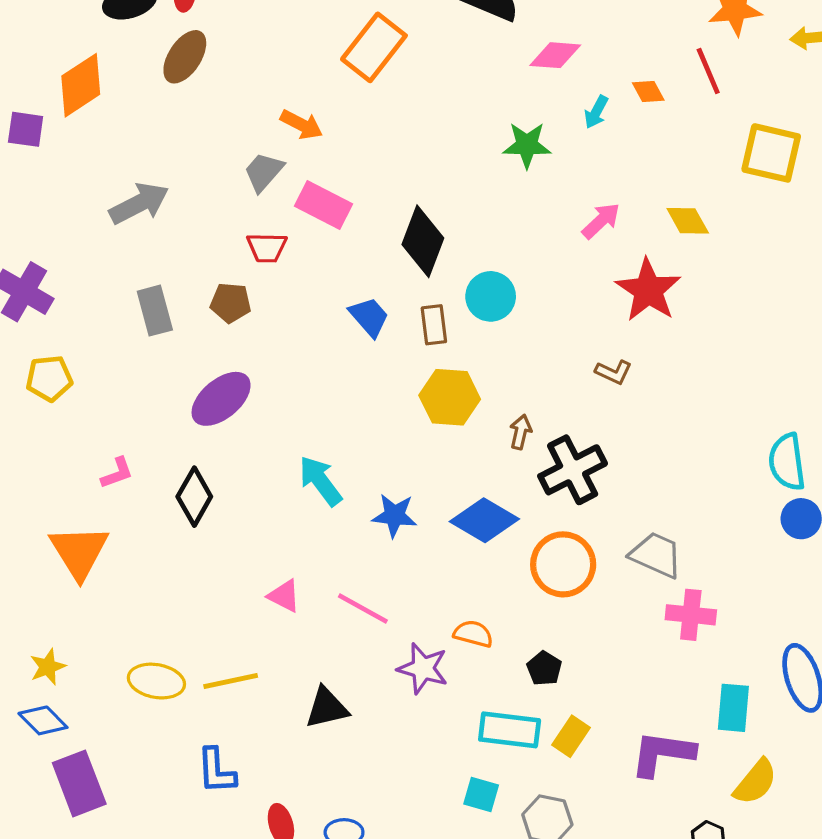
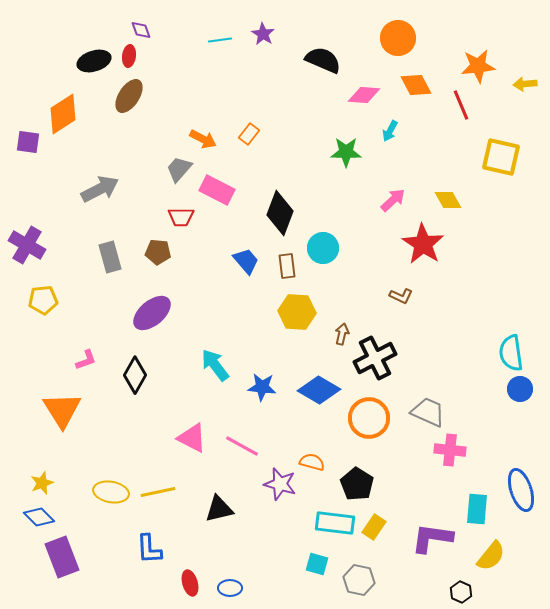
orange rectangle: (374, 47) -> (249, 134), moved, size x0.5
orange diamond: (648, 91) -> (416, 85), moved, size x1.5
pink triangle: (284, 596) -> (192, 438), size x1.4
black pentagon: (544, 668) -> (357, 484), size x1.5

